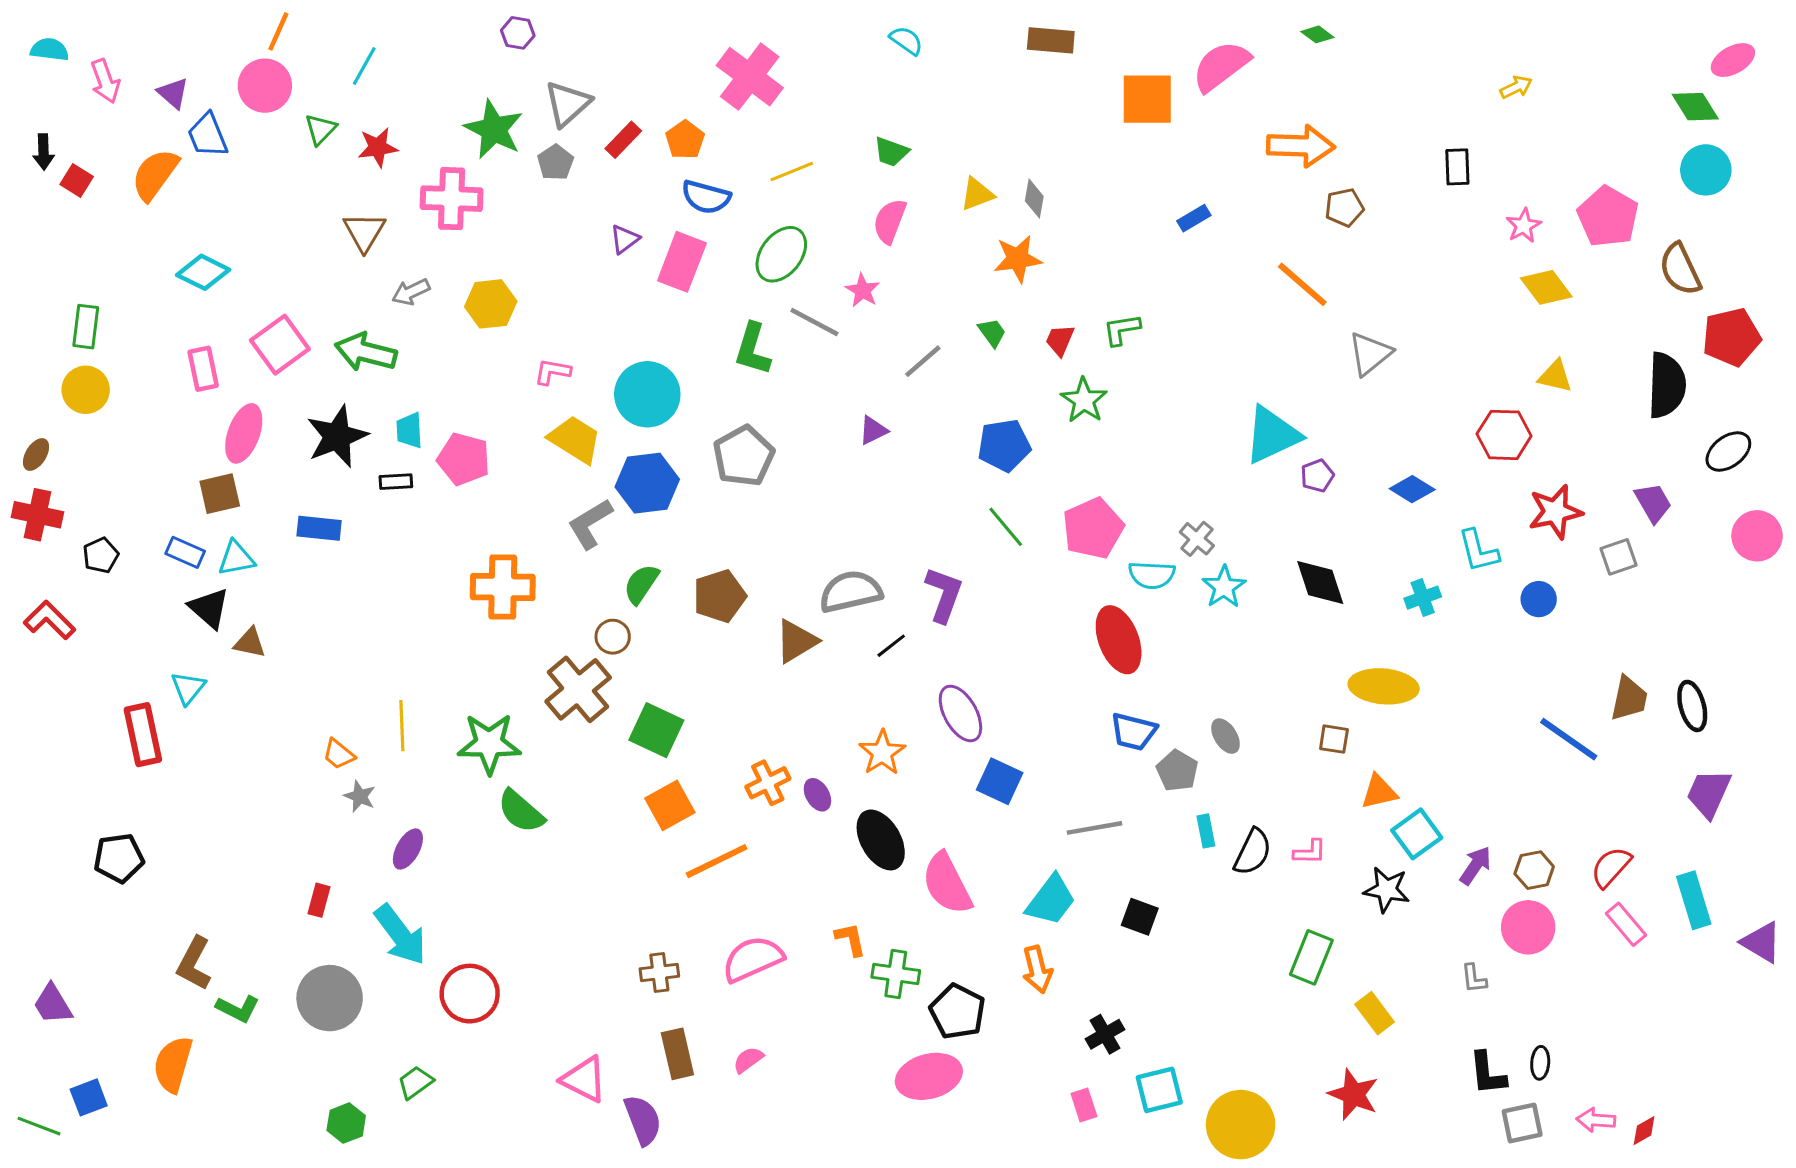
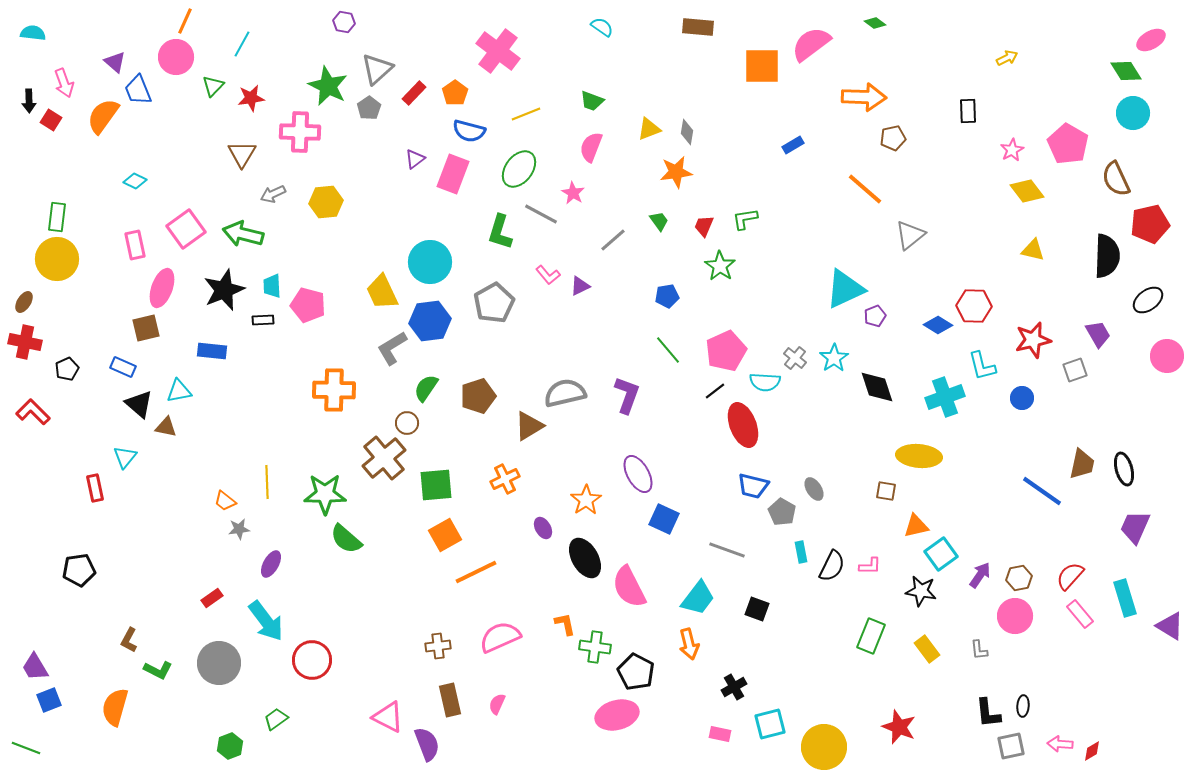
pink arrow: (105, 81) -> (64, 83), moved
cyan diamond: (203, 272) -> (135, 181), size x0.7
pink L-shape: (552, 372) -> (548, 275), moved, turned -140
yellow circle: (86, 390) -> (57, 259), size x1.4
red hexagon: (1504, 435) -> (974, 306), moved
yellow trapezoid: (575, 439) -> (382, 292), turned -147
blue pentagon: (1004, 445) -> (667, 296), size x0.7
cyan triangle: (236, 558) -> (179, 391), moved
cyan star: (1224, 587) -> (834, 358), moved
cyan cross: (1423, 598) -> (945, 397), size x1.6
black line: (891, 646) -> (715, 391), moved
green square: (656, 730) -> (436, 485), turned -30
red rectangle: (143, 735) -> (95, 488), size x0.7
orange cross: (768, 783) -> (505, 479), moved
gray star: (360, 796) -> (239, 529), turned -30
gray line: (1094, 828) -> (727, 550), turned 30
red rectangle: (319, 900) -> (212, 598), turned 40
brown L-shape: (194, 963) -> (129, 640), size x0.7
yellow rectangle: (1375, 1013) -> (927, 649), moved
pink semicircle: (748, 1060) -> (497, 704), turned -30
blue square: (89, 1097) -> (49, 700), moved
pink rectangle: (1084, 1105) -> (720, 734), turned -60

